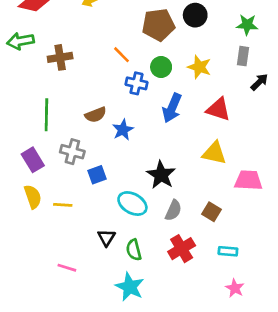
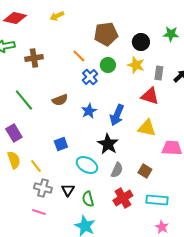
black circle: (195, 15) -> (141, 42), moved
gray rectangle: (243, 56) -> (159, 73), moved
blue cross: (137, 83) -> (90, 77), turned 35
blue arrow: (172, 108) -> (117, 115), moved
green line: (46, 115) -> (24, 100), turned -40
blue star: (123, 130) -> (89, 111), moved
gray cross: (72, 152) -> (43, 188), moved
yellow line: (63, 205) -> (36, 166), turned 48
cyan rectangle: (228, 251) -> (157, 200), size x1.5

